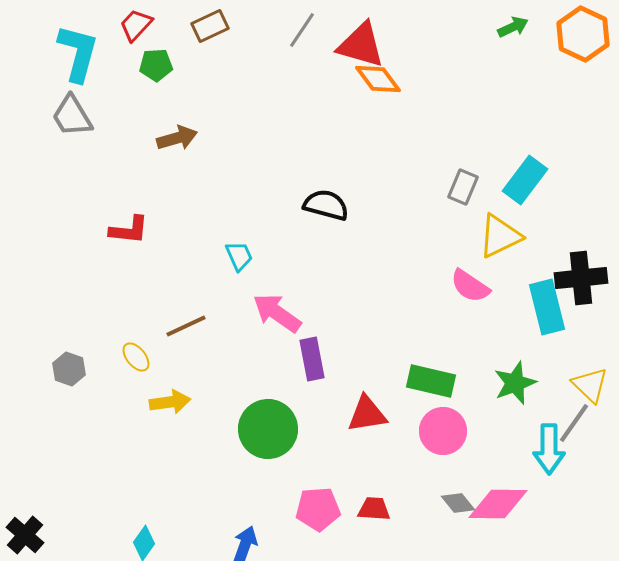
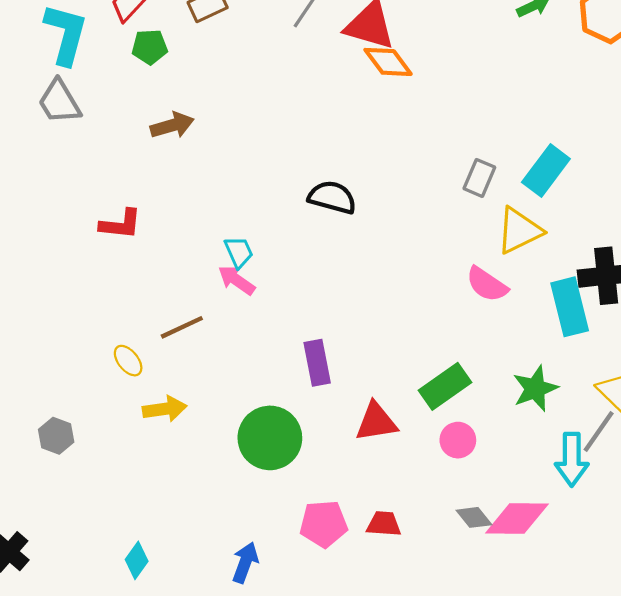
pink arrow: (277, 313) -> (237, 280), moved, size x0.7
gray hexagon: (69, 369) -> (56, 436), moved
green rectangle: (431, 381) -> (445, 386), turned -48
pink circle: (443, 431) -> (458, 440), size x0.7

